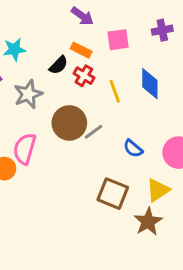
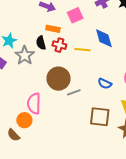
black semicircle: (58, 65) -> (41, 43), turned 136
yellow line: (115, 91) -> (82, 50), turned -49
gray star: (28, 94) -> (25, 55), moved
gray line: (94, 132) -> (74, 92), moved, turned 32

